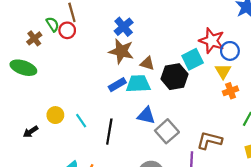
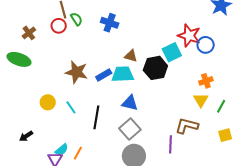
green semicircle: (53, 24) -> (76, 19), moved
blue cross: (124, 27) -> (110, 23), turned -30
brown star: (121, 51) -> (77, 72), moved
yellow triangle: (223, 71) -> (201, 100), moved
gray square: (167, 131) -> (130, 129), moved
black arrow: (31, 132) -> (26, 136), moved

